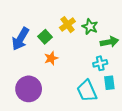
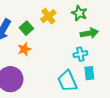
green star: (90, 27) -> (79, 13), moved
orange star: (51, 58) -> (24, 49), moved

